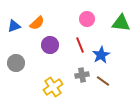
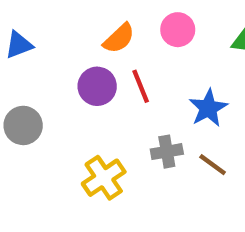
orange semicircle: (37, 23) -> (119, 38), moved
red line: (80, 45) -> (141, 86), moved

